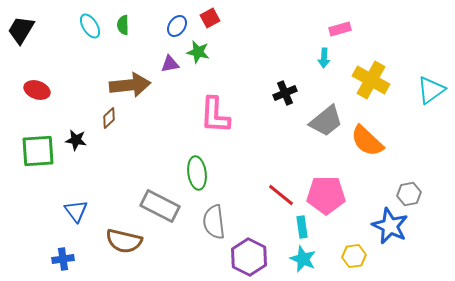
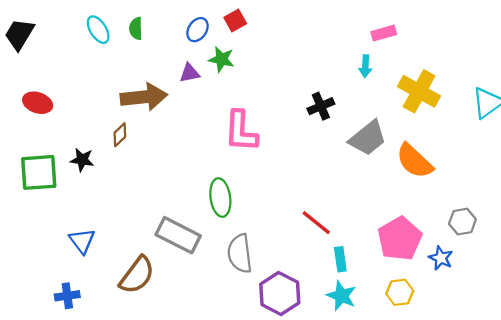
pink pentagon: (326, 195) -> (400, 239), moved, turned -30
blue star: (390, 226) -> (441, 258), size x0.6
brown semicircle: (124, 241) -> (137, 275), turned -66

